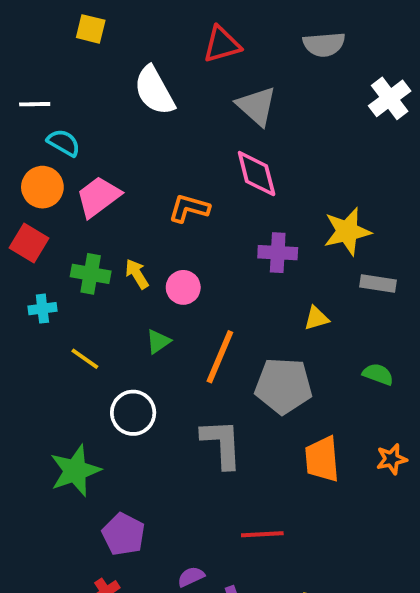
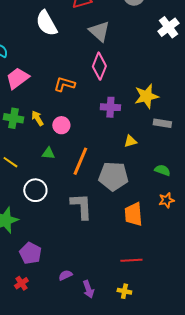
pink diamond: (257, 174) -> (99, 66), turned 36
green triangle: (158, 341) -> (48, 153), turned 40
orange star: (392, 459) -> (166, 200), moved
red line: (262, 534) -> (131, 260), moved

